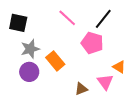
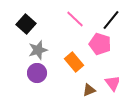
black square: (18, 23) -> (26, 24), turned 30
orange rectangle: (55, 61) -> (74, 62), moved

